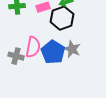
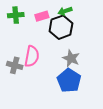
blue pentagon: (53, 52) -> (69, 81), moved

